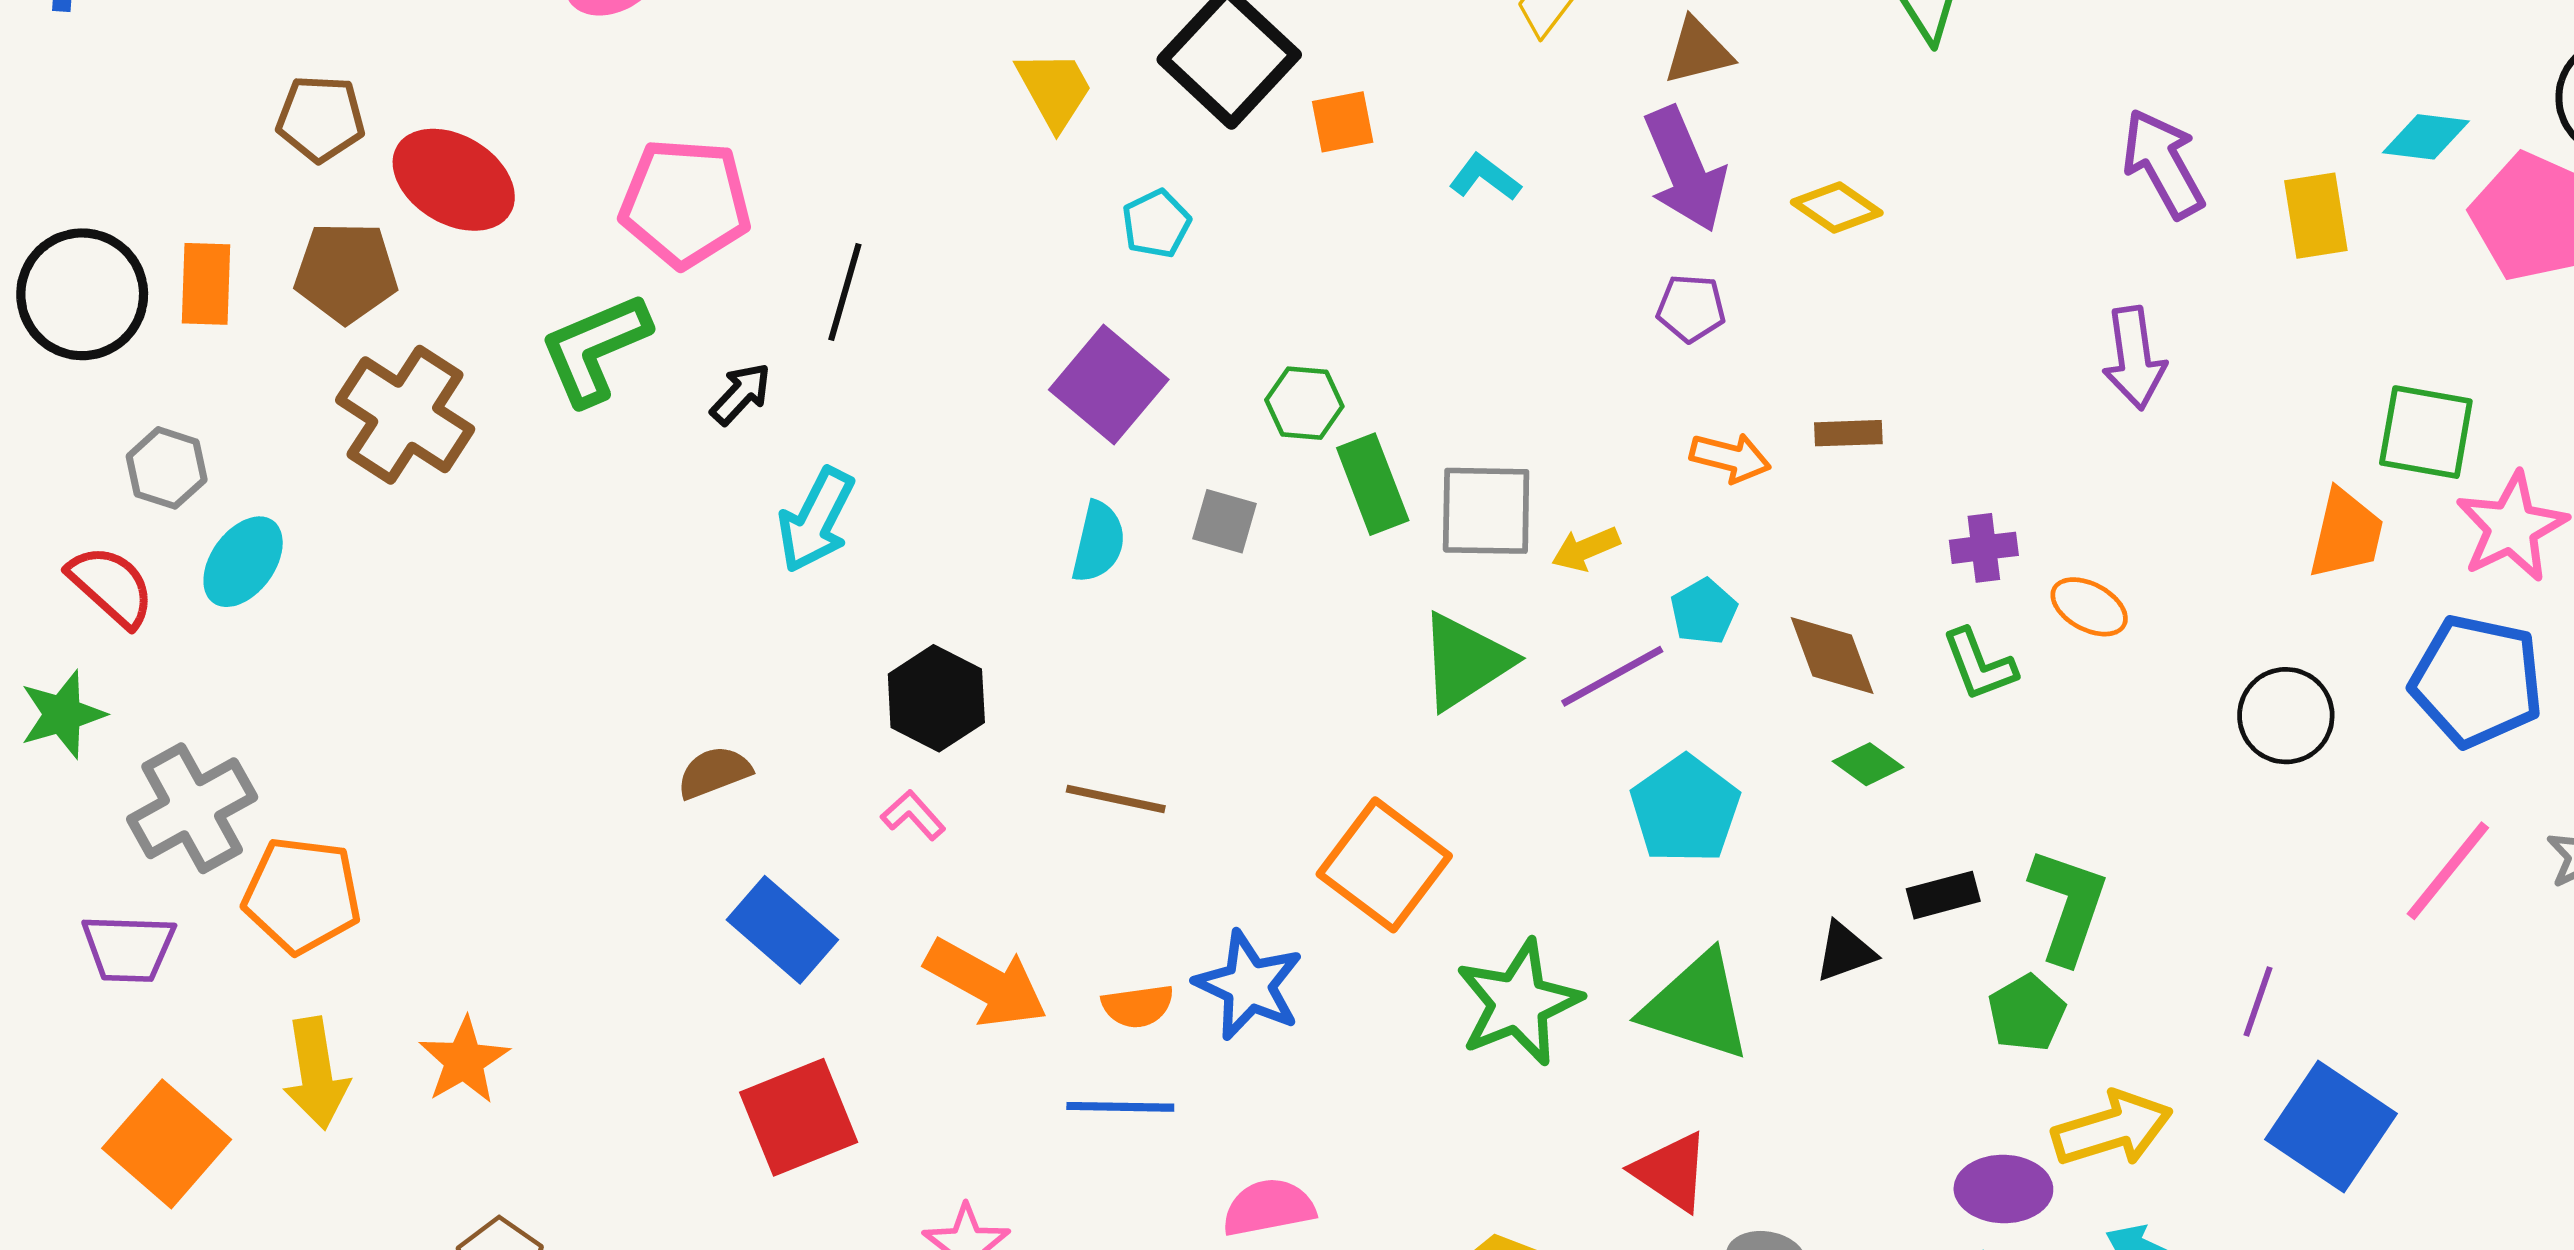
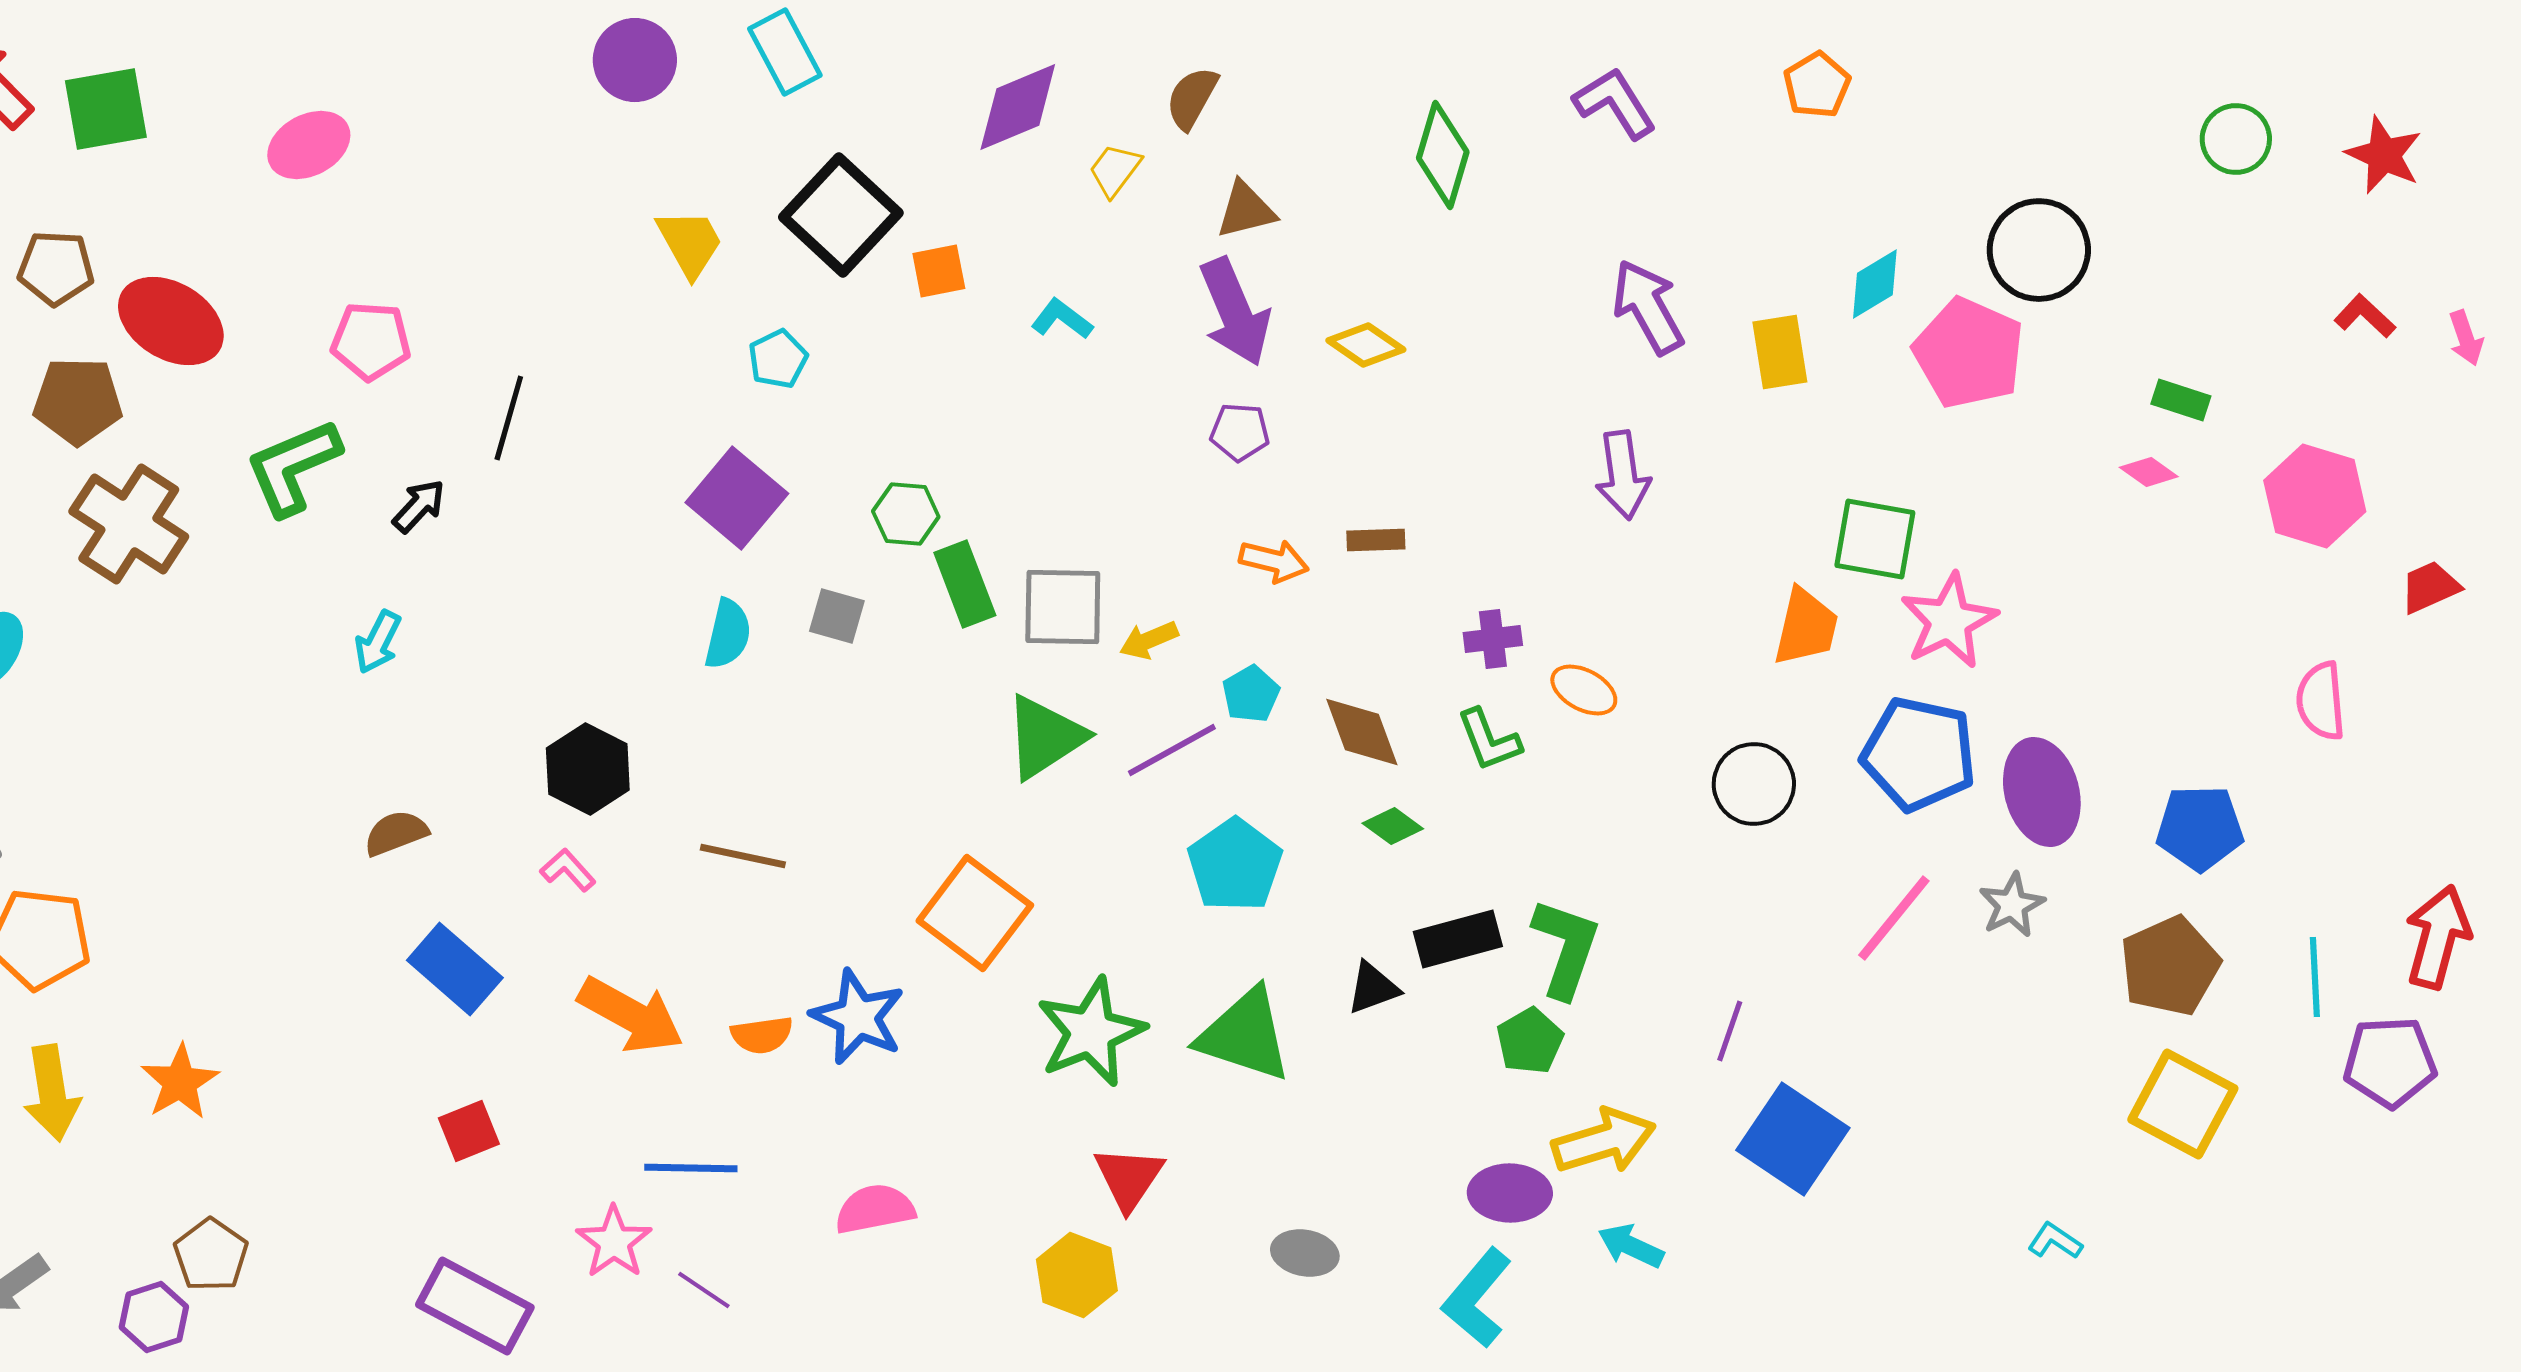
cyan diamond: (2426, 137) -> (1875, 284), turned -38
pink pentagon: (685, 203) -> (371, 341), size x0.7
cyan arrow: (816, 520) -> (378, 642), moved, size x0.7
black rectangle: (1943, 895) -> (1458, 939), size x1.4
blue line: (1120, 1107) -> (691, 1168), moved
red square: (799, 1117) -> (469, 1131), size x0.6
red triangle: (1671, 1172) -> (1129, 1178), moved, turned 30

